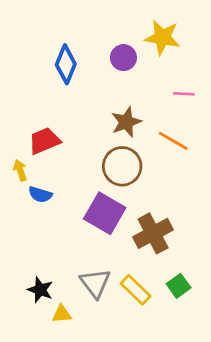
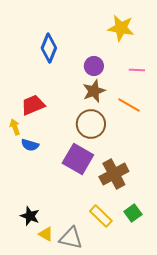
purple circle: (123, 58) -> (94, 66), moved
gray triangle: (95, 283) -> (71, 238), moved, turned -40
yellow triangle: (62, 314) -> (46, 234), turned 35

